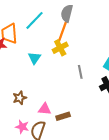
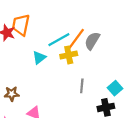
gray semicircle: (67, 13) -> (92, 41), moved
cyan line: (35, 20) -> (59, 40), moved

